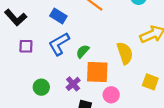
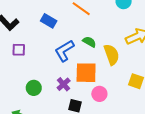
blue L-shape: (59, 44) -> (64, 51), moved
green semicircle: (83, 51) -> (89, 42), moved, turned 80

